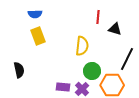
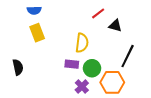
red line: (98, 17) -> (98, 13), turned 48
purple rectangle: (63, 87) -> (72, 64), moved

